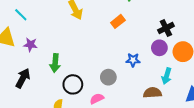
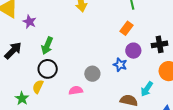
orange rectangle: (118, 21) -> (127, 28), moved, turned -32
purple circle: (159, 48) -> (133, 51), moved
black circle: (73, 84) -> (48, 69), moved

